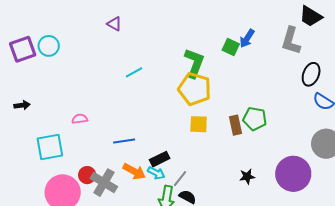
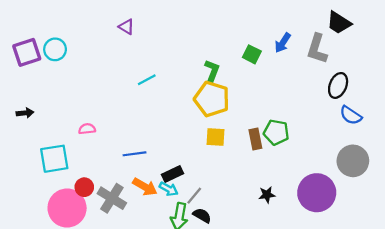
blue arrow: (247, 38) -> (283, 43), moved
green L-shape: (194, 63) -> (212, 71), size x0.7
red circle: (87, 175) -> (84, 187), moved

